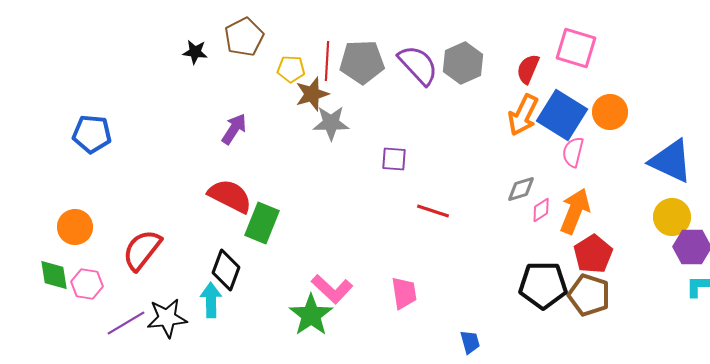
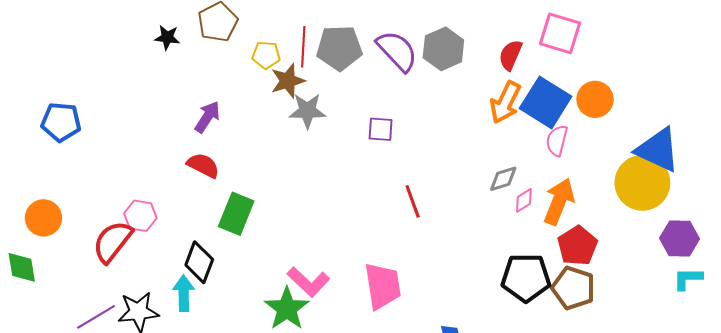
purple square: (394, 159) -> (381, 129), moved
red semicircle: (230, 196) -> (203, 165), moved, size x0.7
red line: (433, 211) -> (413, 201), turned 52
yellow circle: (672, 217) -> (642, 183), moved, size x1.4
pink hexagon: (87, 284) -> (140, 216), moved
pink trapezoid: (404, 293) -> (383, 286), size x1.4

